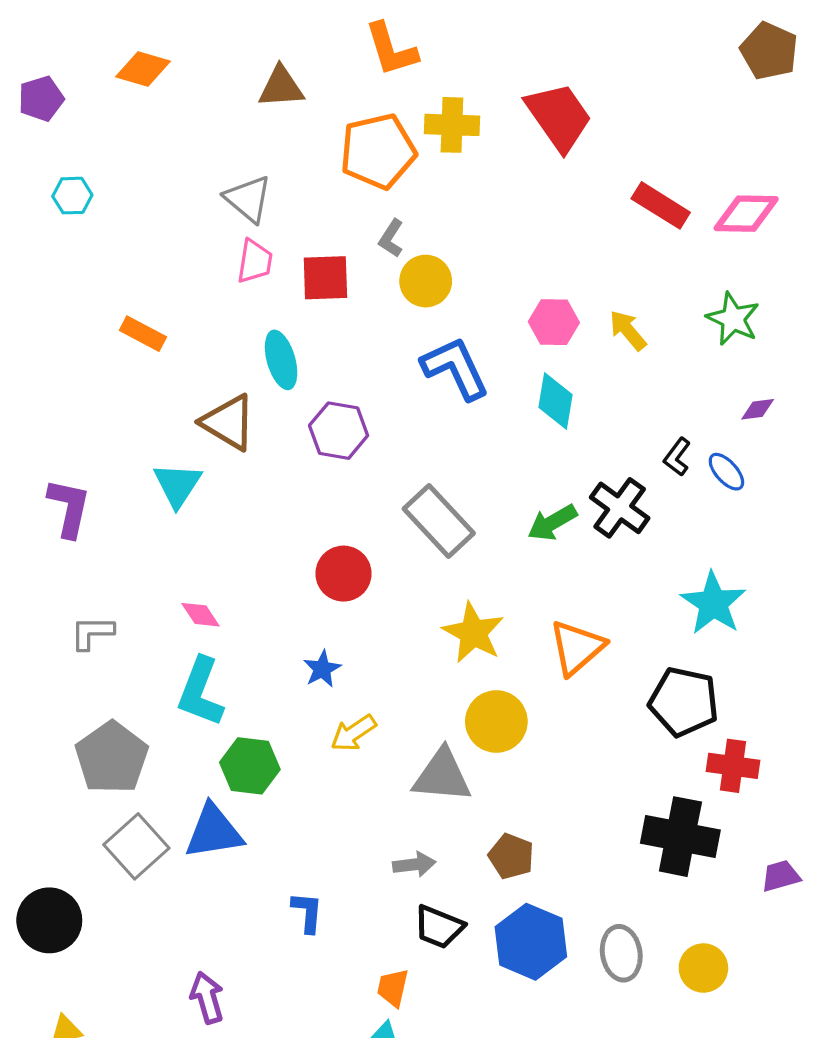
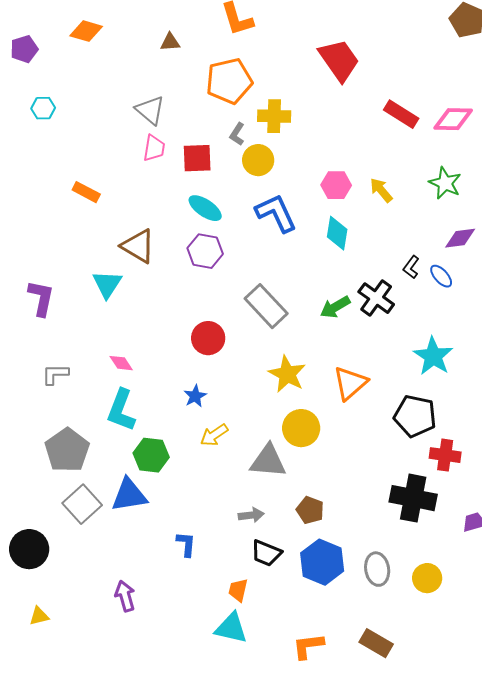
brown triangle: (281, 87) -> (170, 42), size x0.7
yellow cross: (452, 125) -> (274, 116), moved
cyan ellipse: (281, 360) -> (205, 208), moved, turned -40
purple diamond: (758, 409) -> (460, 238), size x1.5

